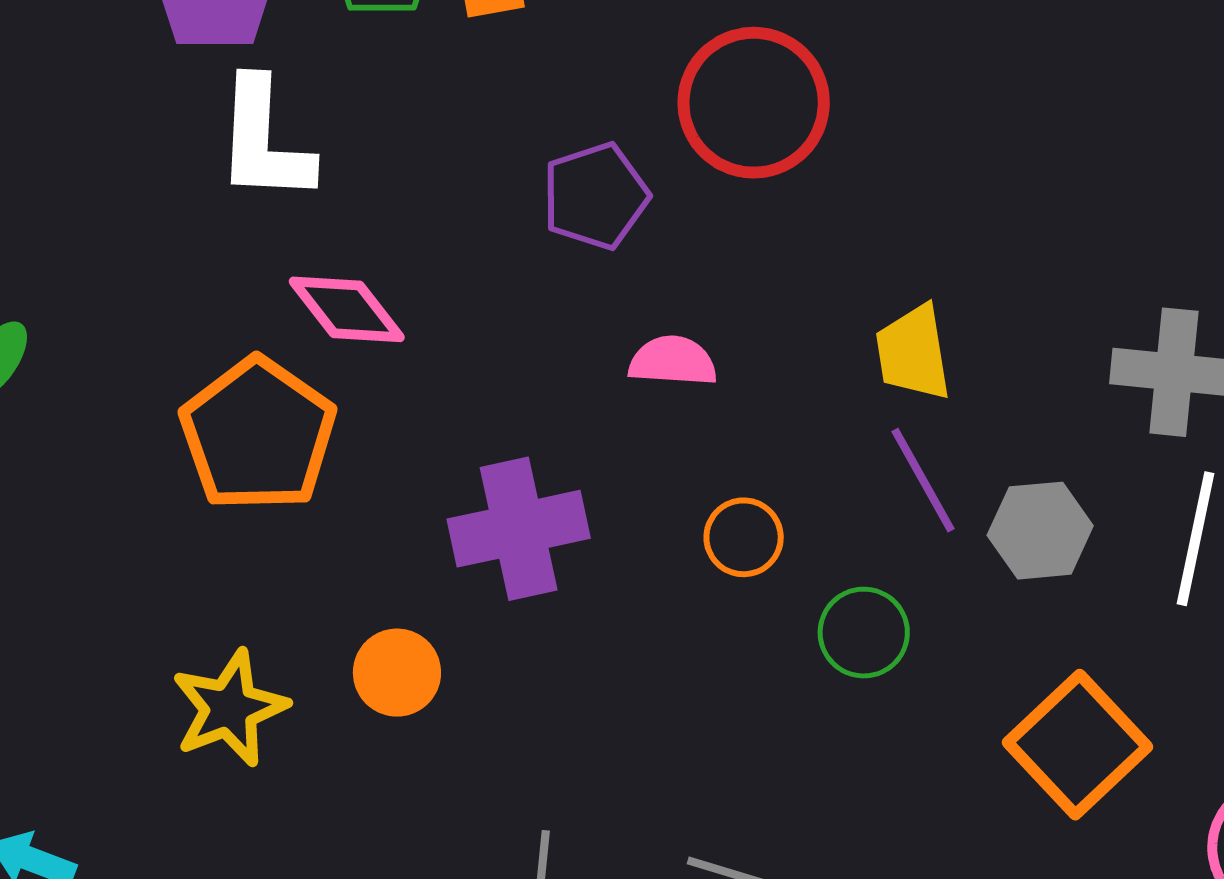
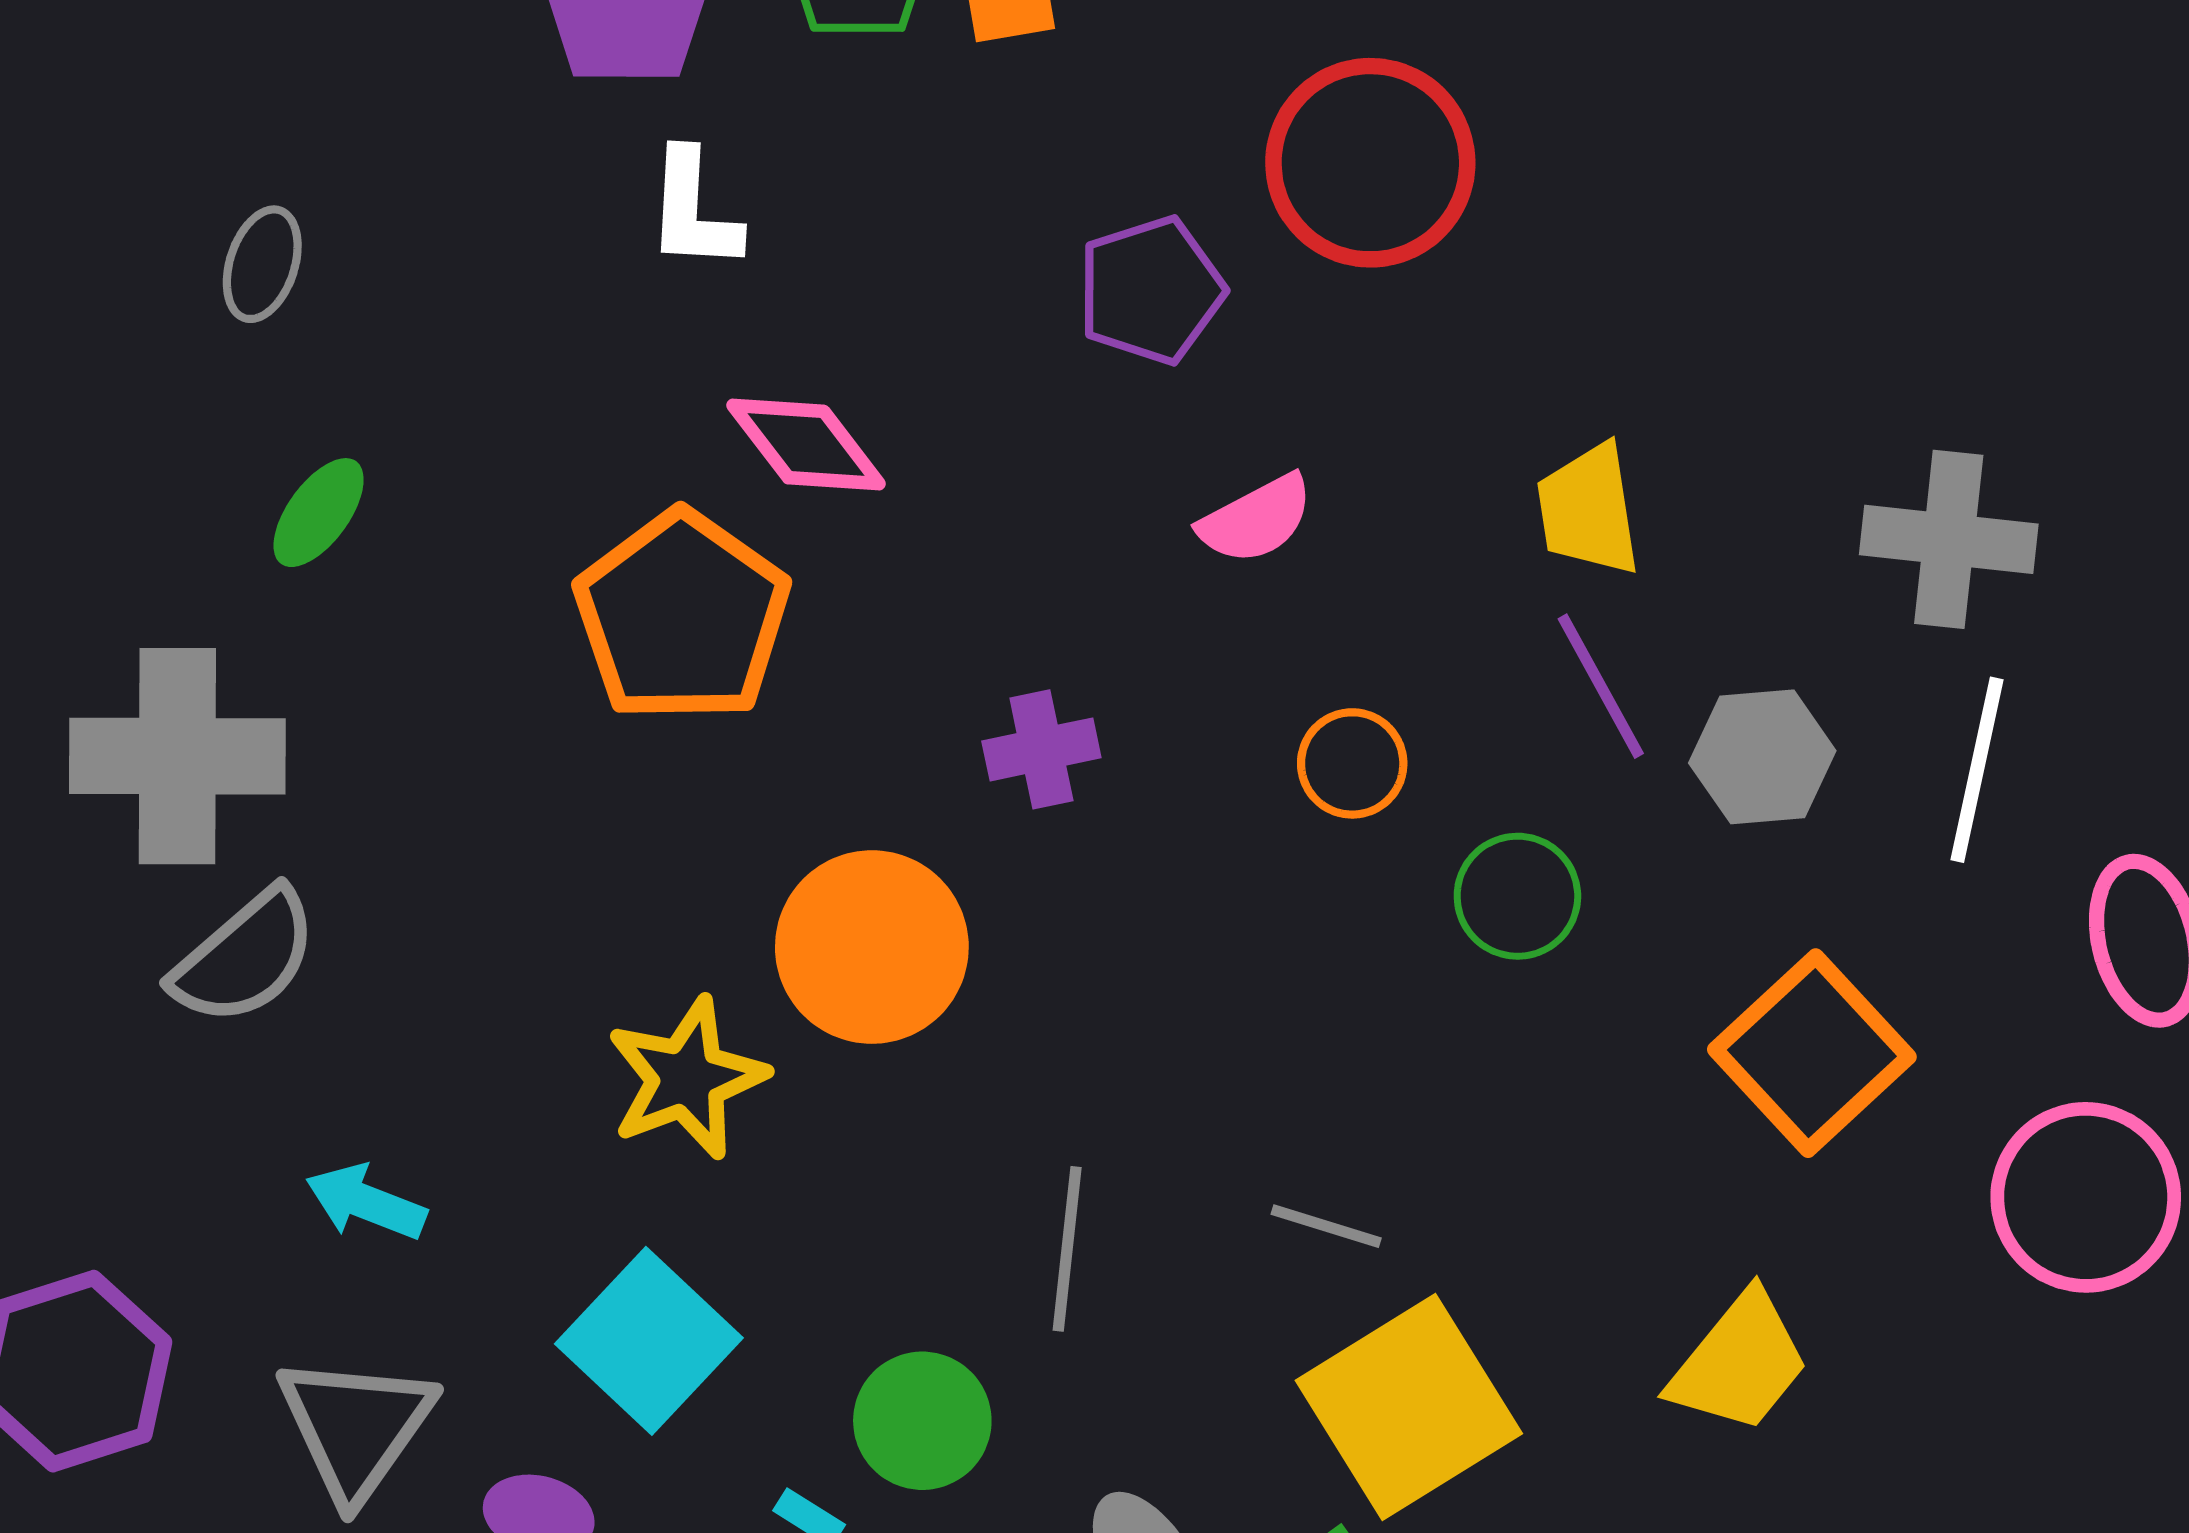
white L-shape: (264, 141) -> (693, 210), size x0.7
pink semicircle: (673, 361) -> (1256, 519), turned 148
purple cross: (519, 529) -> (1041, 749), size x0.6
orange circle: (397, 673) -> (872, 947), size x1.6
yellow star: (230, 708) -> (687, 1078), moved

